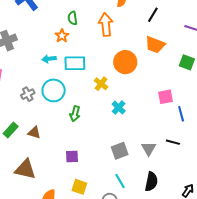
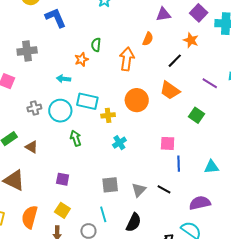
cyan rectangle: (75, 63) -> (87, 101), moved
yellow cross: (101, 84) -> (108, 115), turned 32
green arrow: (75, 114) -> (76, 138), turned 133

